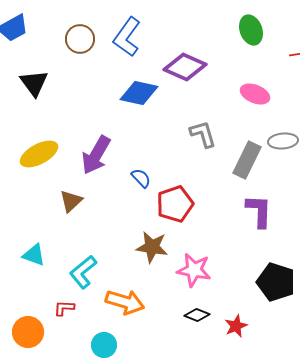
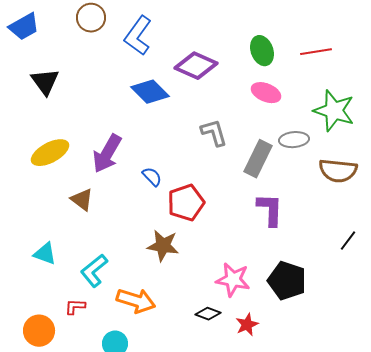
green ellipse: (251, 30) -> (262, 51), moved
brown circle: (80, 39) -> (91, 18), moved
blue diamond: (139, 93) -> (150, 92), turned 33
brown triangle: (71, 201) -> (82, 200), turned -40
pink star: (194, 270) -> (233, 280), moved

